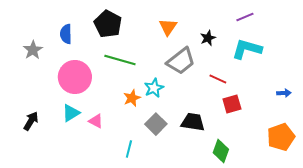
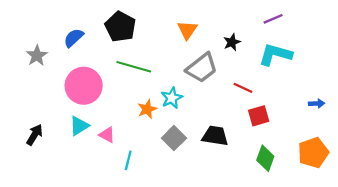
blue semicircle: (66, 34) -> (74, 38), turned 48
cyan line: (129, 149) -> (128, 160), moved
green diamond: (221, 151) -> (265, 158), moved

